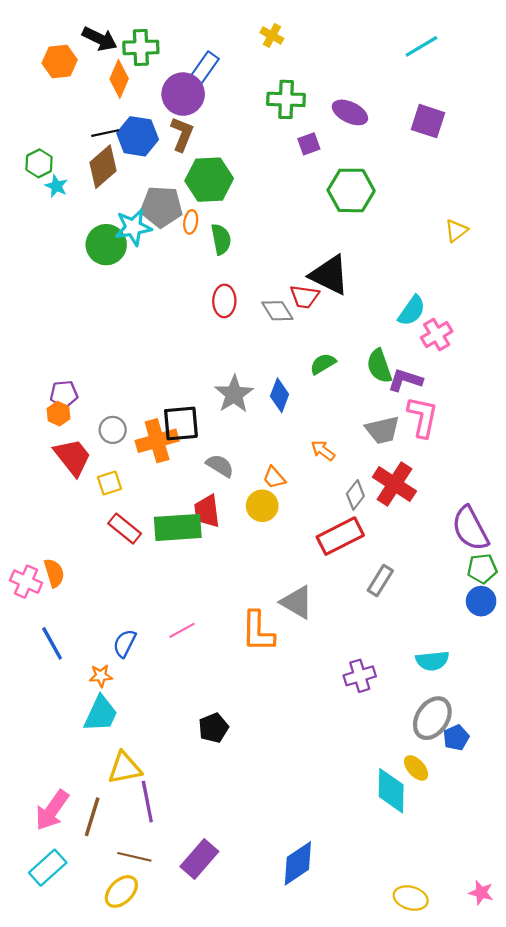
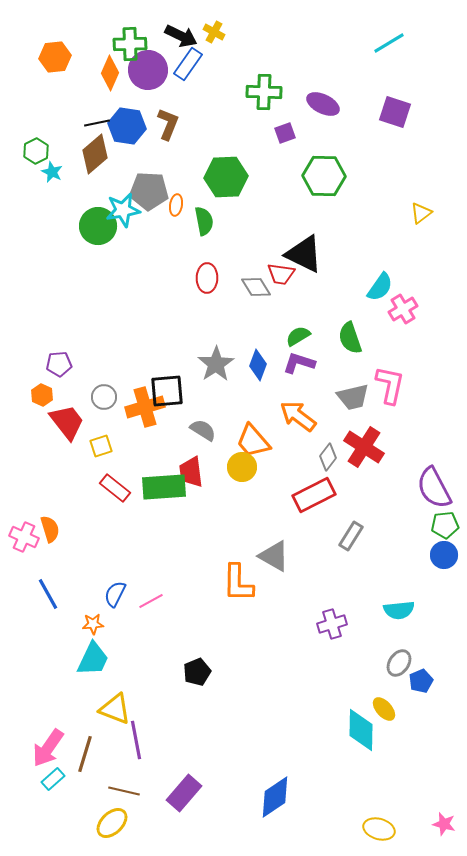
yellow cross: (272, 36) -> (214, 32), moved
black arrow: (100, 39) -> (181, 36), moved
purple circle: (183, 94) -> (148, 70), moved
green hexagon: (209, 180) -> (226, 177), moved
purple L-shape: (405, 380) -> (299, 363), moved
orange hexagon: (59, 414) -> (42, 395), moved
orange arrow: (323, 450) -> (298, 416), size x1.6
orange trapezoid: (274, 478) -> (253, 441), size x1.6
pink line: (182, 630) -> (151, 601), moved
gray ellipse: (432, 718) -> (399, 663), size x0.7
yellow triangle: (125, 768) -> (115, 709), turned 32
cyan rectangle: (48, 868) -> (53, 779), moved, size x0.7

